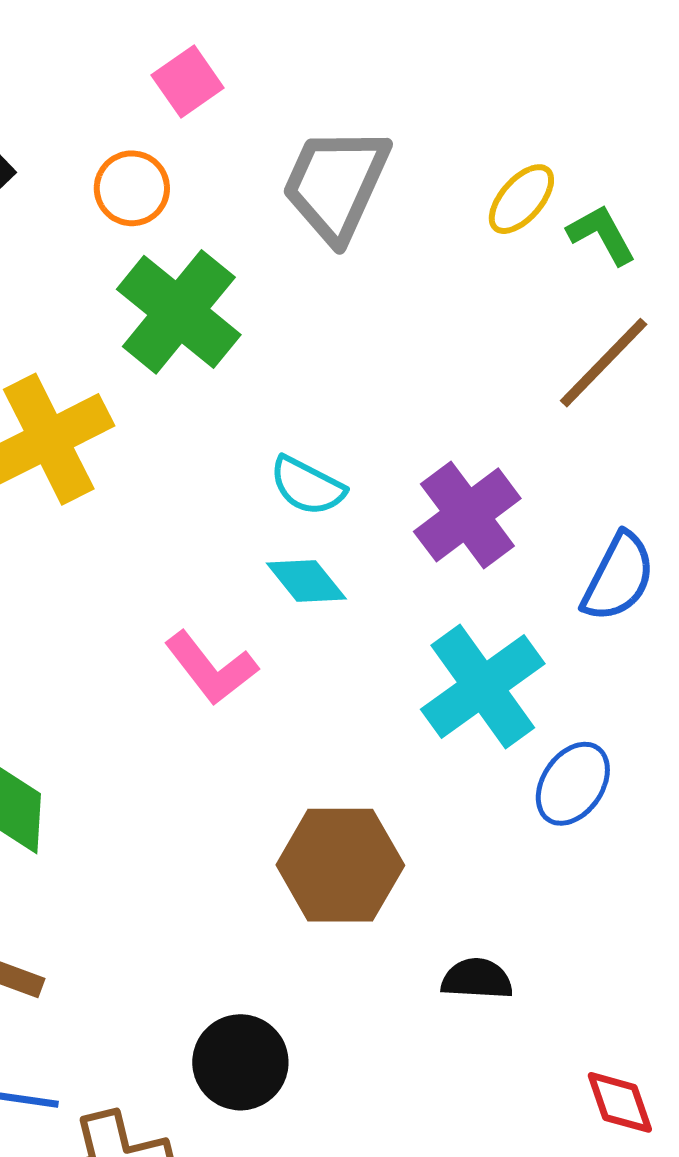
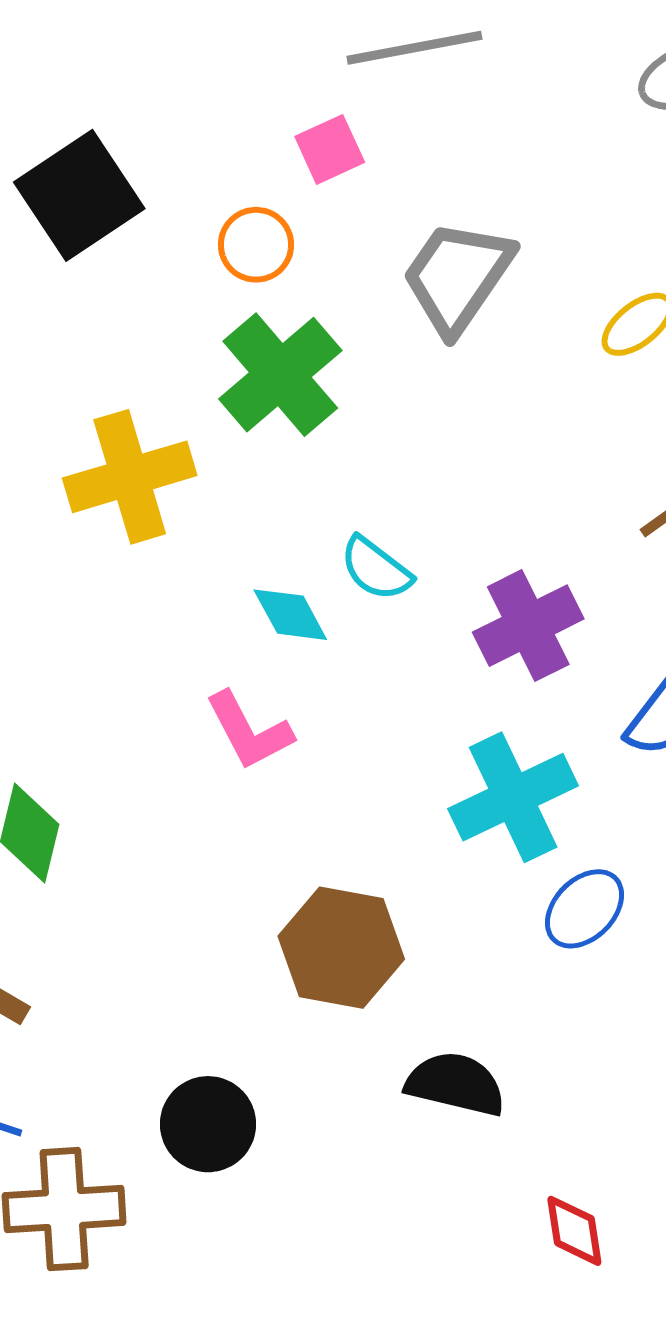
cyan diamond: (306, 581) -> (290, 615), moved
black semicircle: (477, 979) -> (456, 1084), size x1.4

